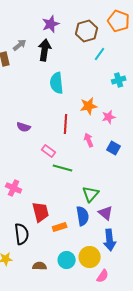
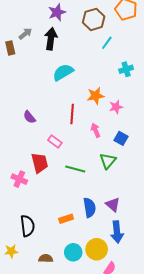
cyan semicircle: (57, 83) -> (63, 72), turned 65
purple semicircle: (24, 127) -> (29, 117), turned 32
green line: (63, 168) -> (75, 169), moved
green triangle: (91, 194) -> (108, 161), moved
red trapezoid: (41, 212) -> (40, 163), moved

